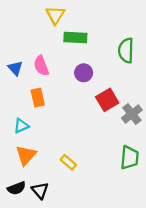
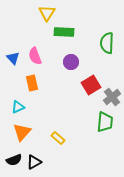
green trapezoid: (130, 158) -> (105, 122), moved
black triangle: (40, 191) -> (34, 162), turned 42

